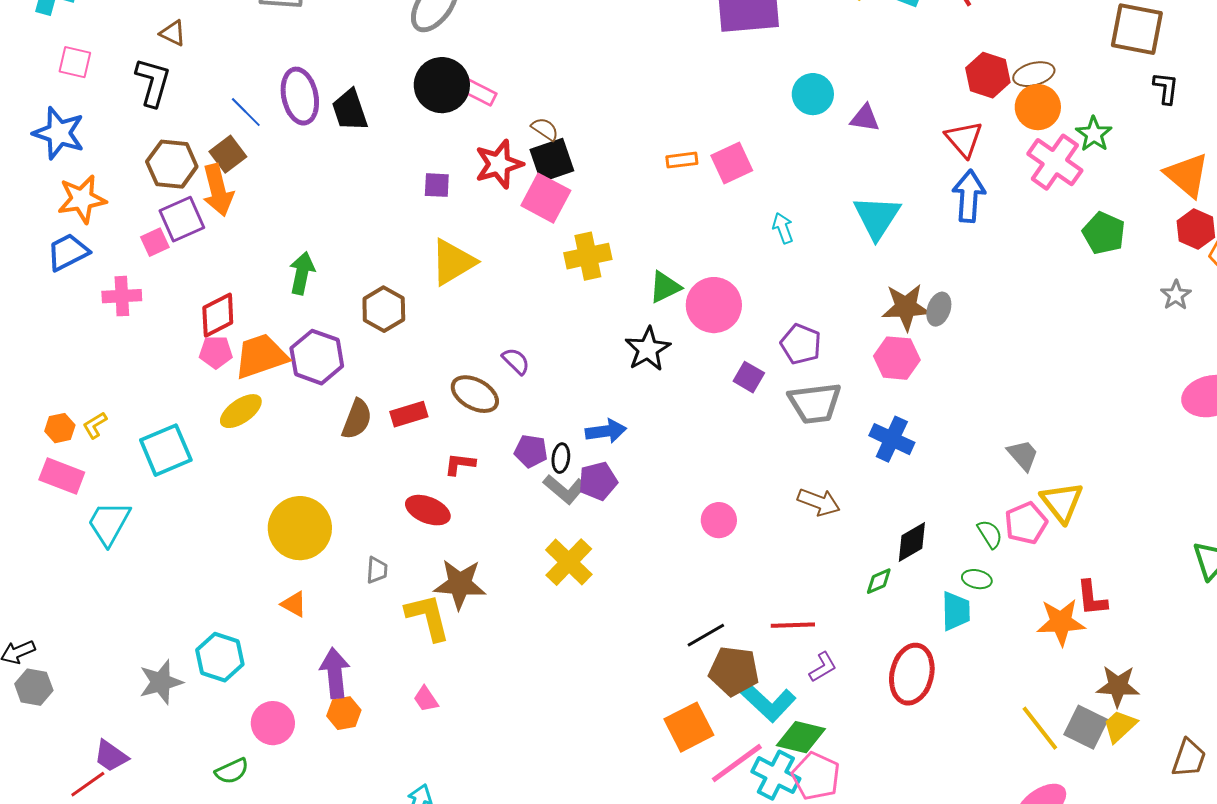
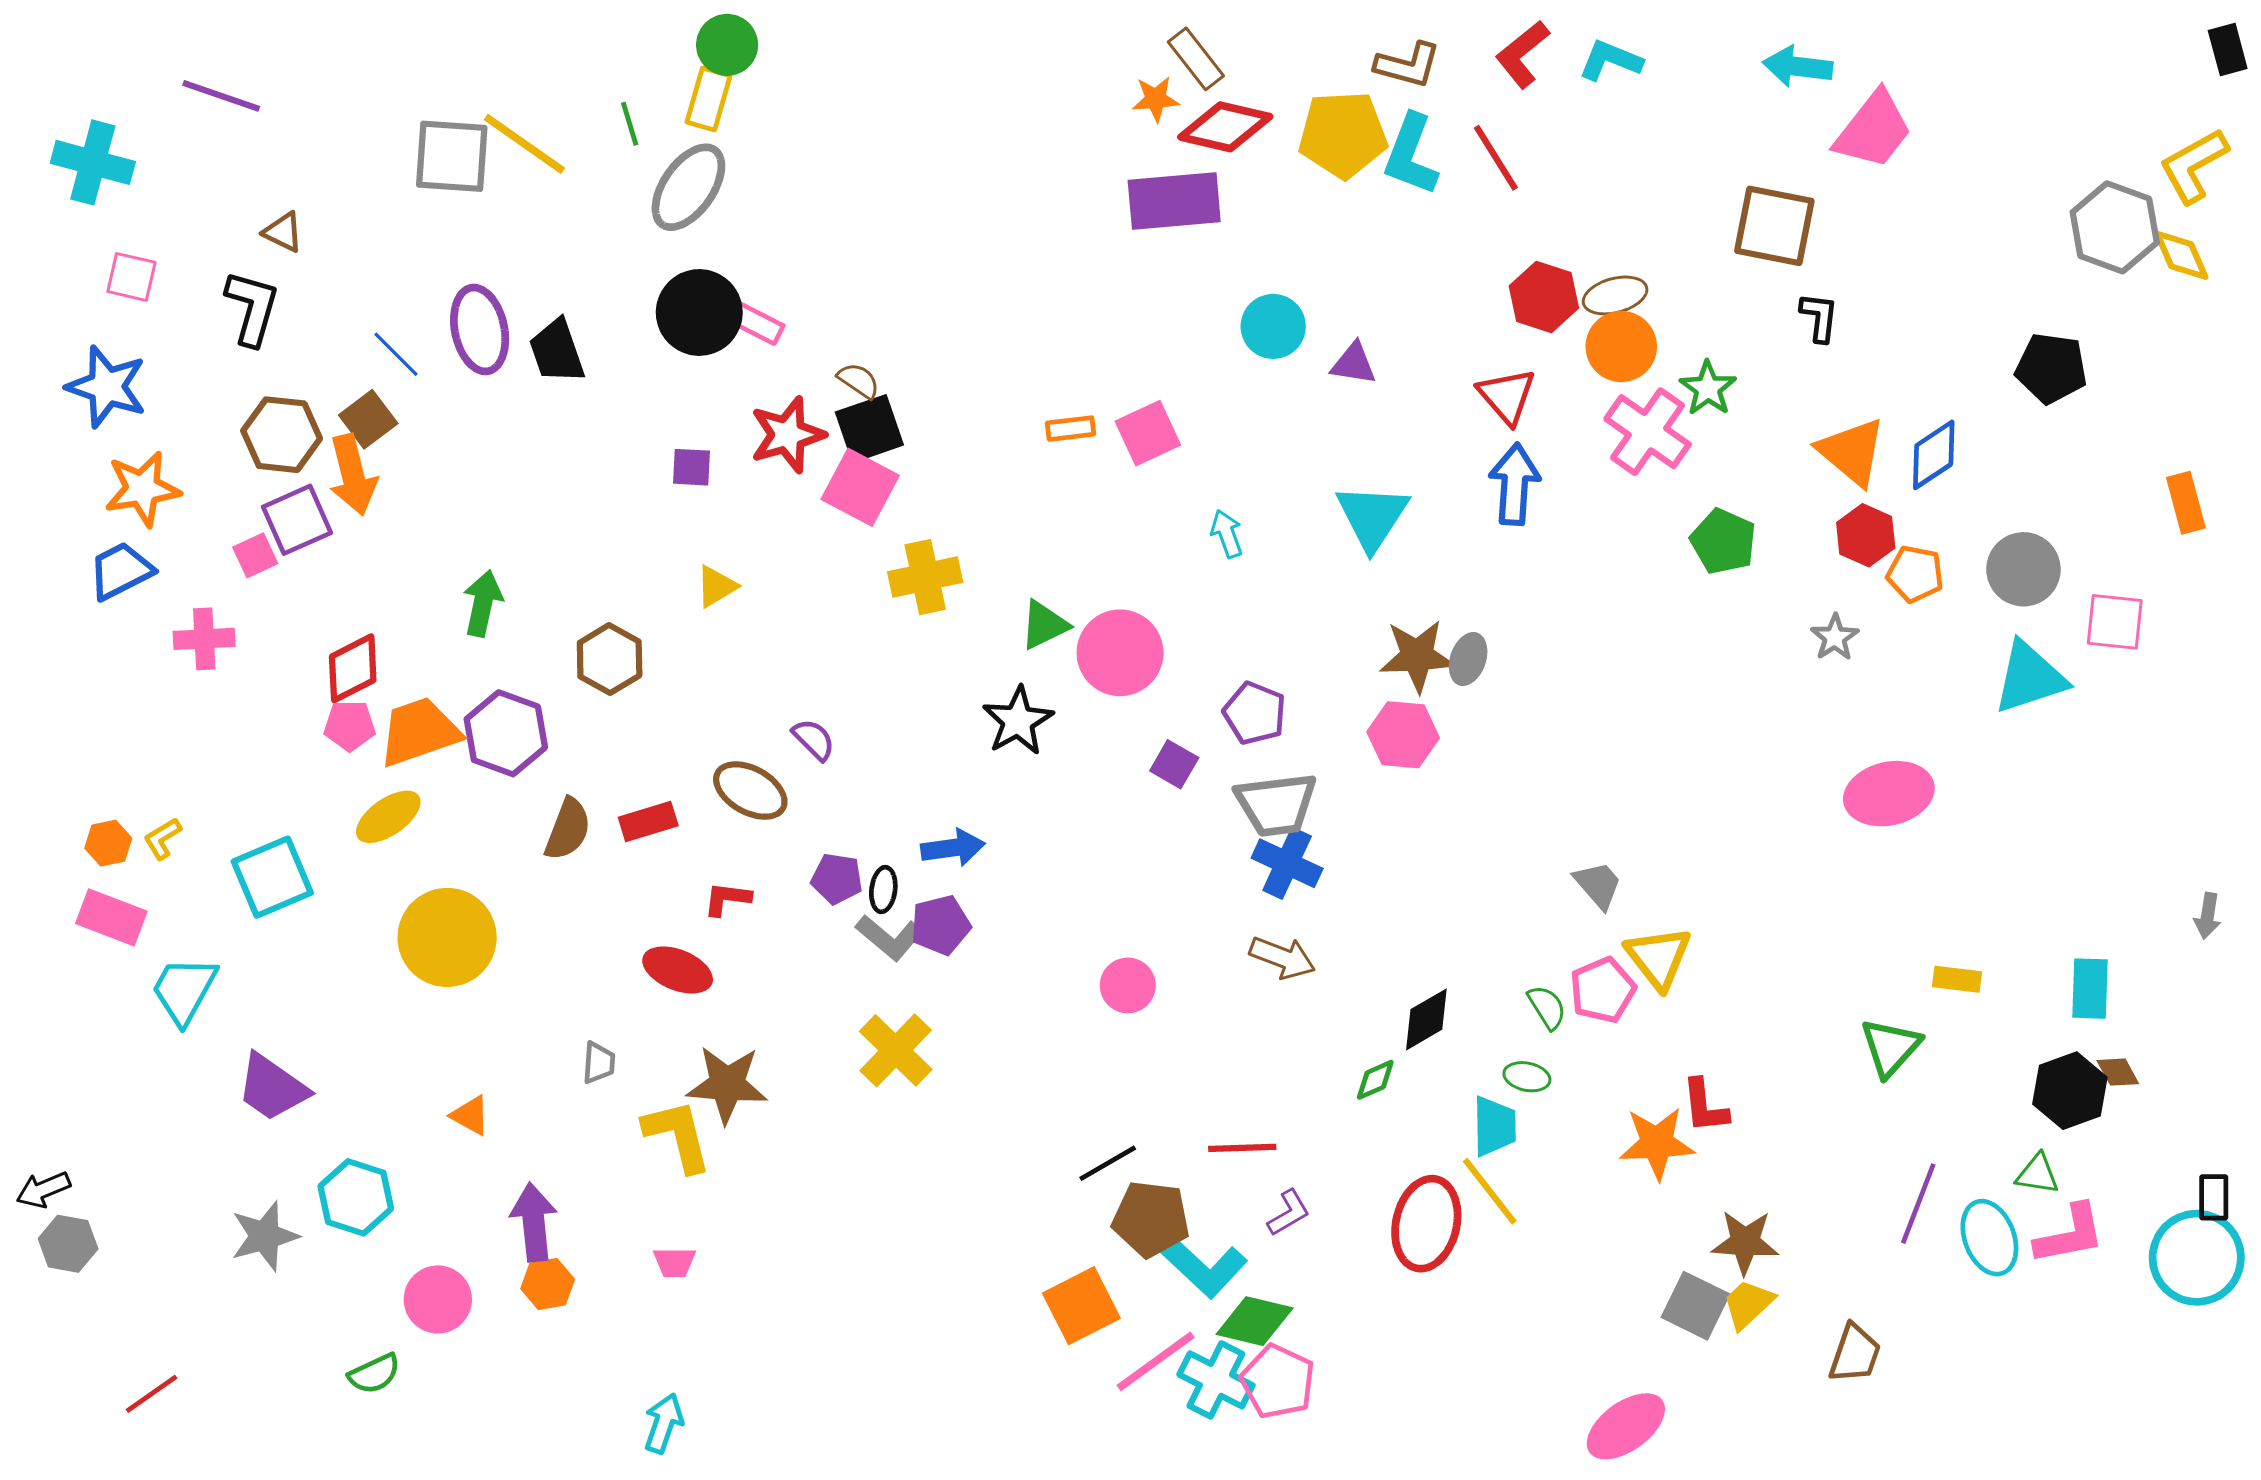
yellow triangle: (453, 262) -> (716, 586), size x0.6
blue cross: (892, 439) -> (1287, 863), moved
yellow circle: (300, 528) -> (447, 937), moved
pink trapezoid: (426, 699) -> (674, 1262), turned -56
yellow line: (1040, 728) -> (1490, 1191), moved
purple trapezoid: (111, 756) -> (272, 1088), moved, size x1.4

